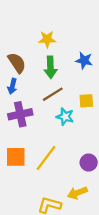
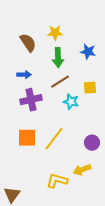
brown semicircle: (17, 63) -> (28, 43), moved
blue arrow: (12, 86) -> (24, 75), turned -104

